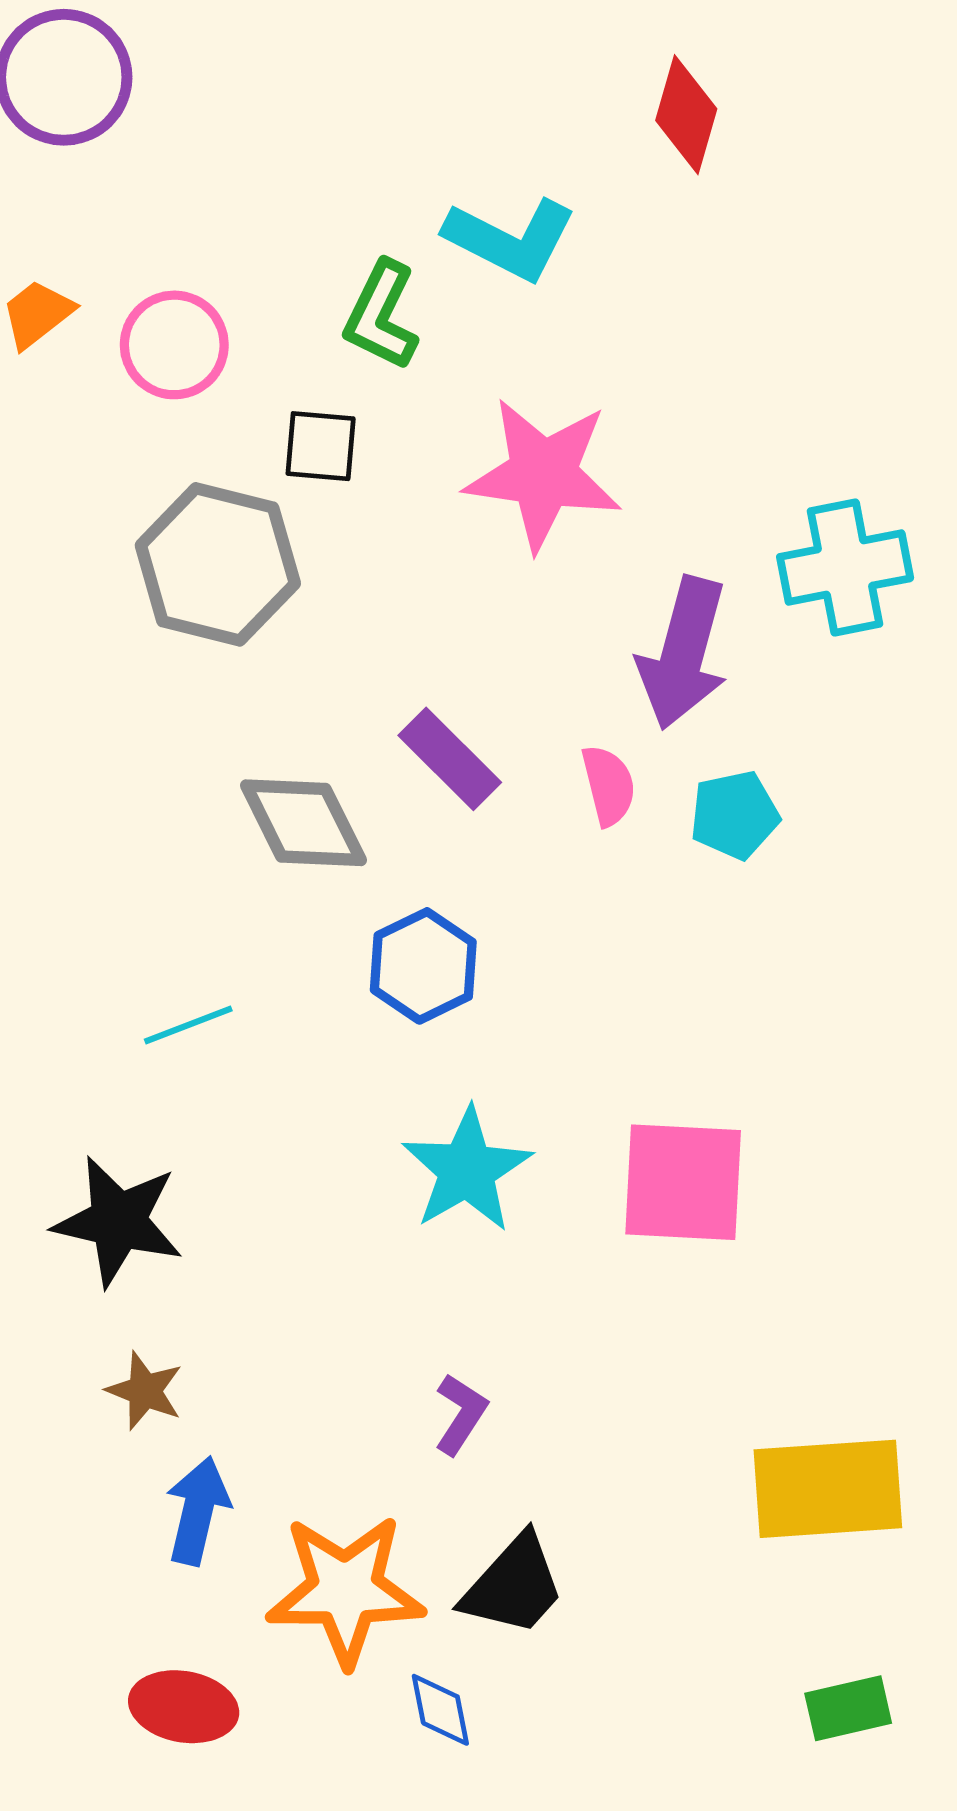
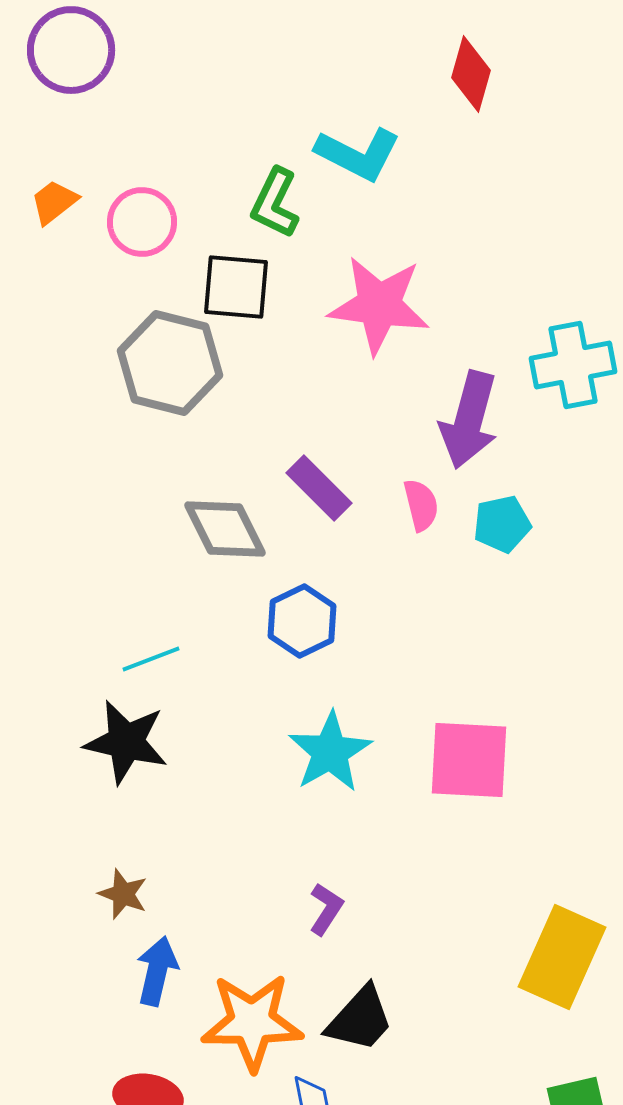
black square: (321, 446) -> (236, 287), size x1.4
black star: (118, 1221) -> (126, 742), moved
yellow rectangle: (828, 1489) -> (562, 957), turned -62

